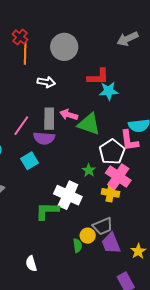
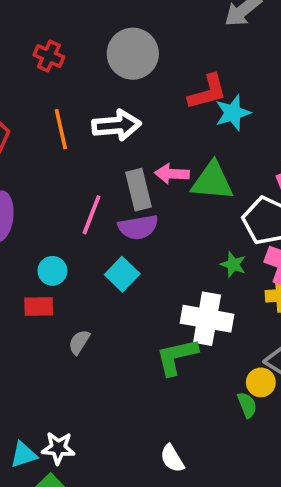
orange line: (25, 54) -> (61, 129), moved
white arrow: (46, 82) -> (117, 125), size x1.4

